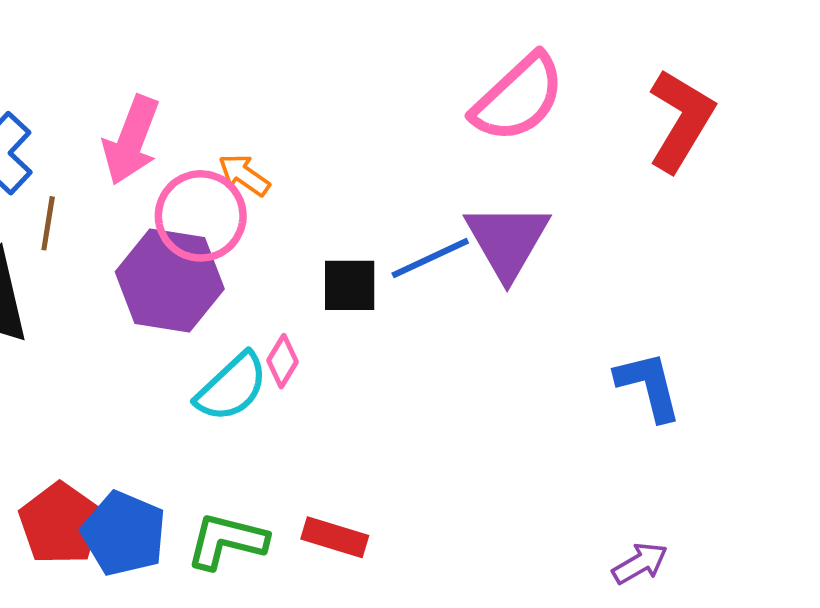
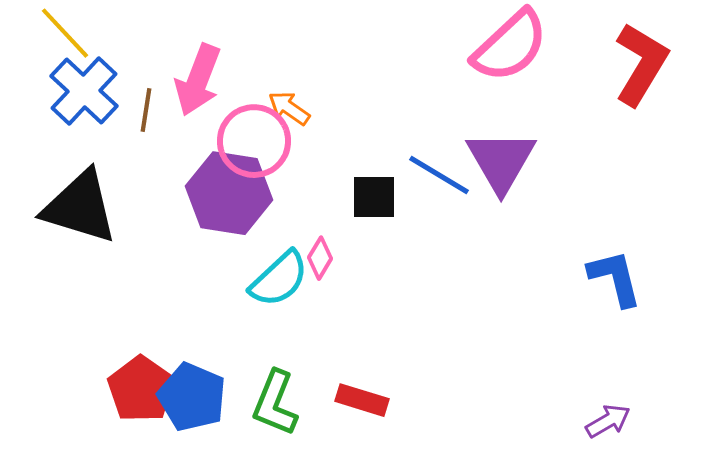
brown line: (48, 223) -> (146, 110), moved
blue line: (430, 258) -> (439, 175), turned 56
green L-shape: (227, 541) -> (275, 403), turned -82

